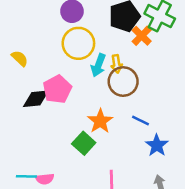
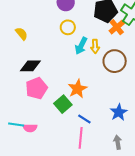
yellow circle: (78, 43) -> (68, 27), size x0.6
brown circle: (123, 82) -> (115, 61), moved
pink pentagon: (57, 89) -> (37, 88), moved
blue line: (141, 121) -> (84, 119), moved

